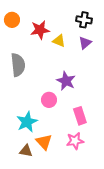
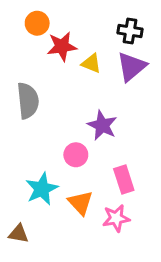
orange circle: (12, 20) -> (37, 23), moved
purple triangle: (85, 43) -> (132, 67), size x1.5
orange triangle: (44, 142) -> (80, 203), moved
brown triangle: (26, 151) -> (19, 234), moved

